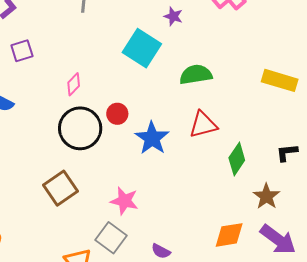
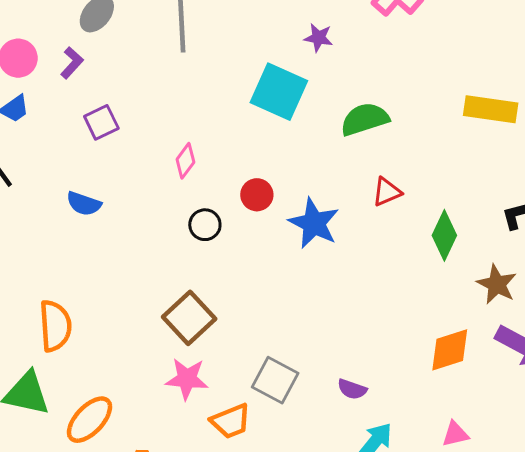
red triangle: (203, 125) -> (387, 192), size x0.7
black circle: (80, 128) -> (205, 225), size x0.5
pink star: (124, 201) -> (187, 379), moved

